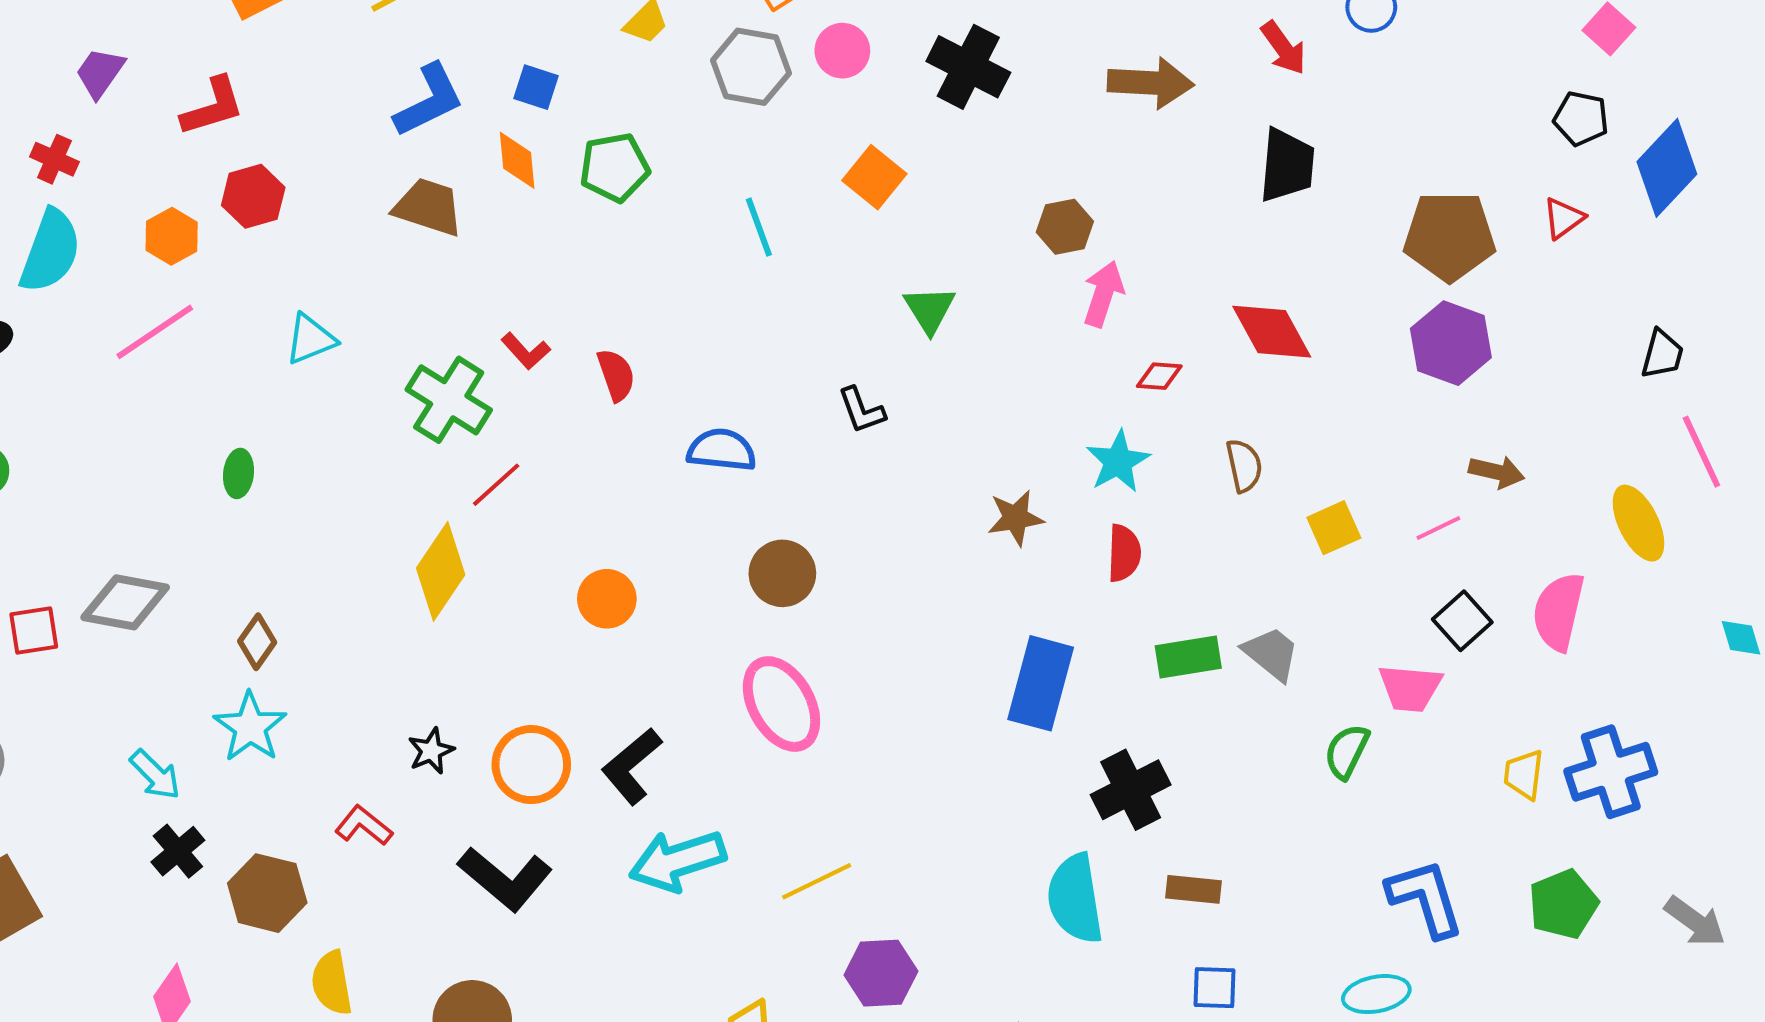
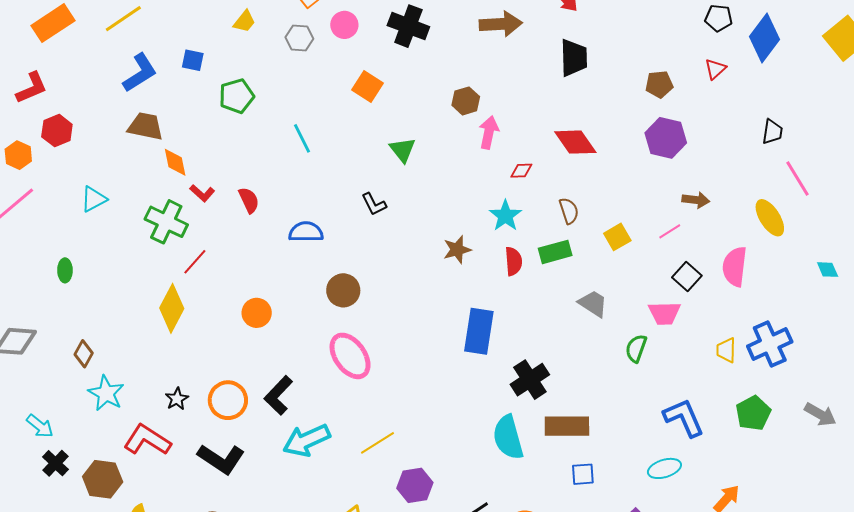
gray hexagon: (751, 67) -> (299, 38), size x0.7
orange diamond: (517, 160) -> (175, 162), moved
cyan line: (759, 227) -> (302, 138), moved
brown pentagon: (1450, 236) -> (659, 84), size x0.6
green rectangle: (1188, 657) -> (555, 252), moved
cyan star: (250, 727) -> (106, 393), moved
red L-shape: (364, 826) -> (147, 440), size x1.6
brown rectangle: (1194, 889) -> (567, 426), size x1.6

